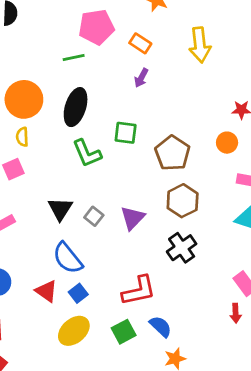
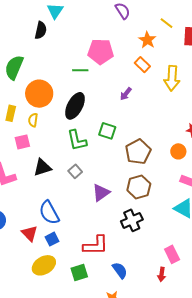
orange rectangle: (140, 43) -> (142, 65), moved
black triangle: (60, 209) -> (42, 167), moved, turned 30
gray square: (94, 216) -> (75, 171), moved
blue semicircle: (161, 326) -> (120, 270), moved

